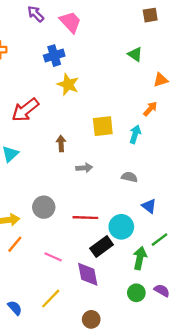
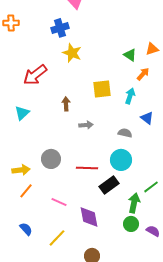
green triangle: (135, 54) -> (130, 55), moved
blue triangle: (149, 206) -> (147, 118), moved
cyan circle: (121, 227) -> (121, 160), moved
black rectangle: (102, 246) -> (109, 185), moved
green circle: (136, 293) -> (131, 224), moved
blue semicircle: (15, 308) -> (26, 229), moved

